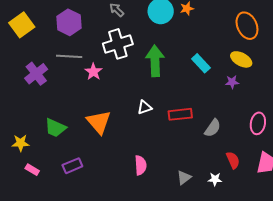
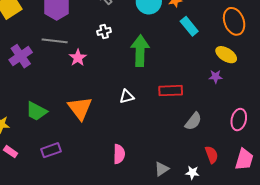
white cross: (118, 44) -> (104, 31), size x0.5
cyan rectangle: (201, 63) -> (189, 26), moved
red rectangle: (180, 114) -> (171, 91), moved

